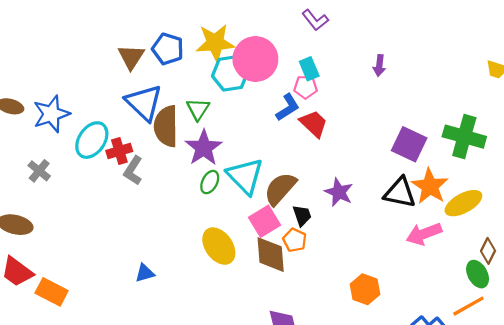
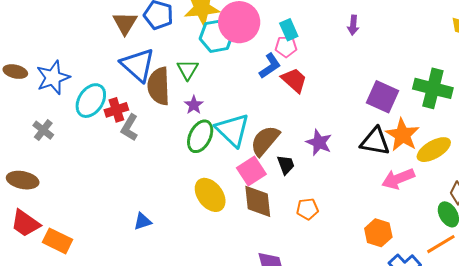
purple star: (204, 148) -> (194, 105), size x0.6
green ellipse: (210, 182) -> (200, 136), size x1.5
orange pentagon: (295, 240) -> (307, 209), moved, turned -30
orange hexagon: (365, 289) -> (378, 233), moved

